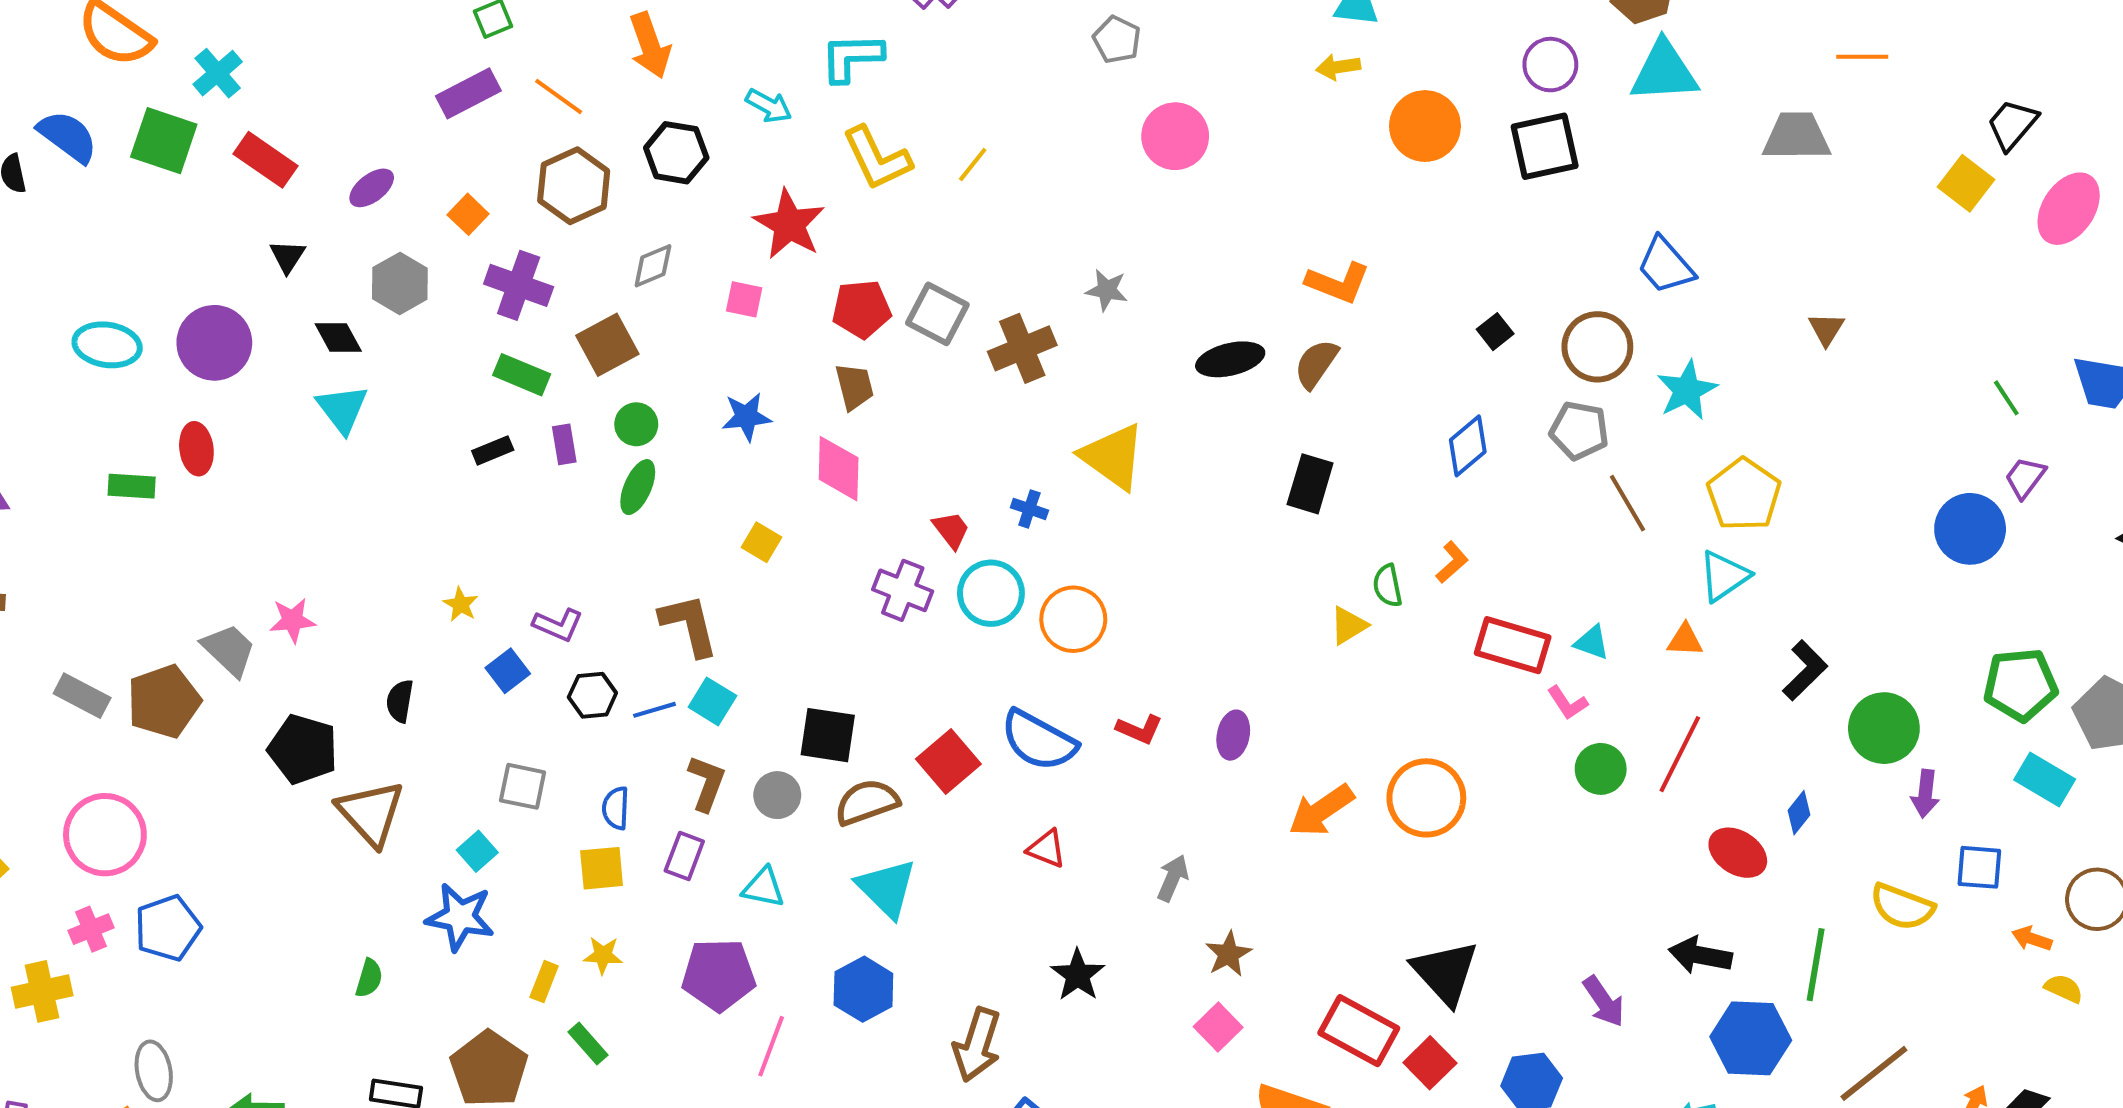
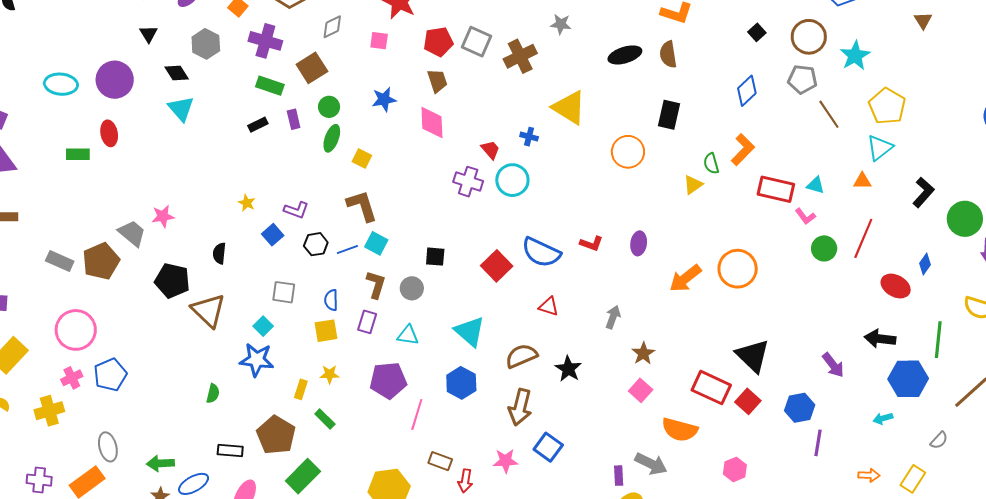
brown semicircle: (1316, 364) -> (668, 54), turned -40
yellow square: (762, 542) -> (362, 158), moved
orange L-shape: (1452, 562) -> (743, 150), size x1.5
orange circle: (1073, 619) -> (628, 152), moved
black square: (828, 735) -> (435, 257), size x0.7
brown semicircle: (867, 802) -> (521, 356), moved

